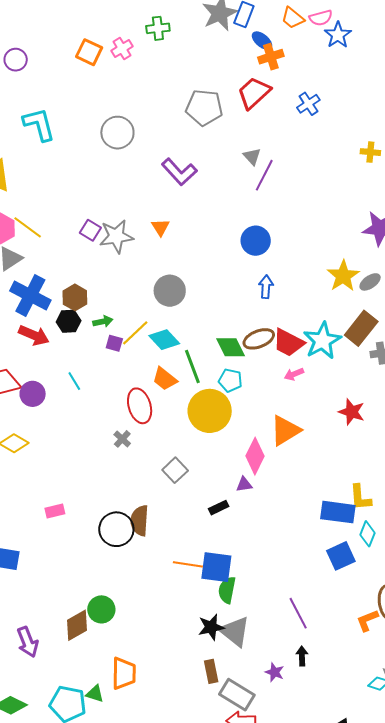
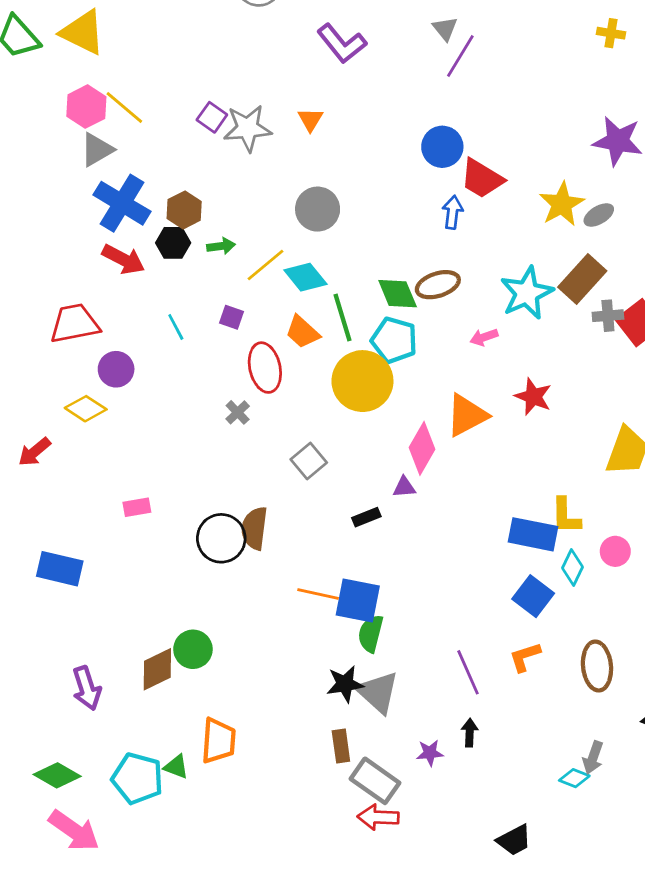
purple square: (114, 343) -> (232, 317), moved
red trapezoid: (288, 343) -> (482, 179), moved
cyan pentagon: (230, 380) -> (394, 340), size x1.4
purple circle: (33, 394) -> (116, 369), moved
red star: (352, 412) -> (533, 397), moved
blue square: (341, 556) -> (533, 596), turned -32
orange L-shape: (367, 620) -> (525, 657), moved
purple star: (275, 672) -> (430, 753), turned -30

